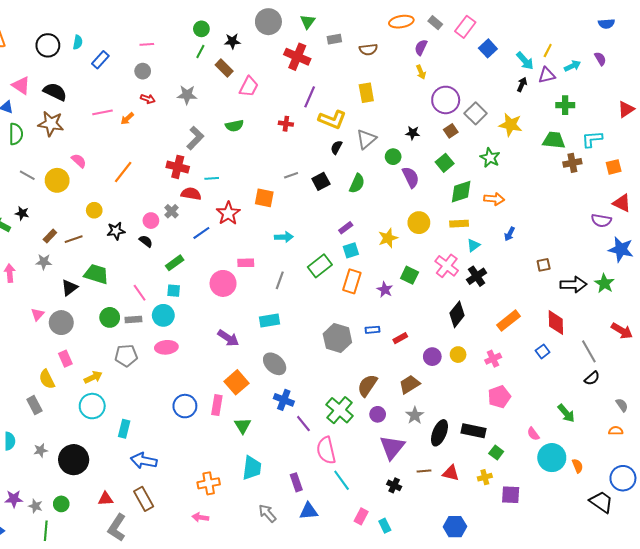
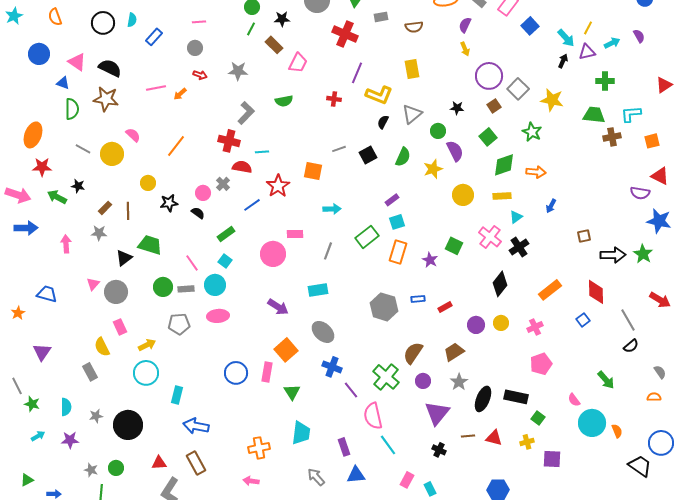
yellow star: (388, 238) -> (433, 169), moved
brown line: (74, 239) -> (128, 211), turned -72
cyan square: (174, 291) -> (225, 261), turned 32
purple star: (14, 499) -> (70, 440), moved

